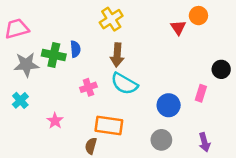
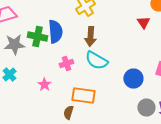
red triangle: (178, 27) -> (143, 22), moved
blue semicircle: (75, 49) -> (55, 32), size x1.6
pink star: (55, 121) -> (44, 84), moved
gray circle: (161, 140) -> (146, 108), moved

